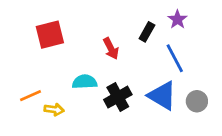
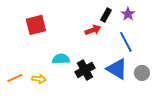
black rectangle: (147, 32) -> (106, 15), moved
red arrow: (111, 49) -> (93, 30), moved, turned -84
orange line: (31, 96) -> (15, 78), moved

